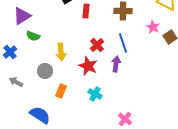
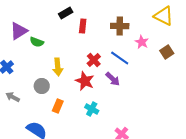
pink star: (153, 27) -> (142, 42), moved
green semicircle: (33, 36) -> (37, 42), moved
blue line: (123, 43) -> (120, 58), turned -36
purple arrow: (116, 64) -> (113, 79), turned 126

